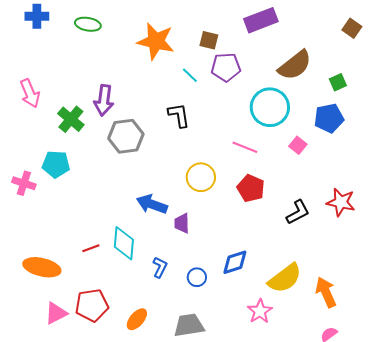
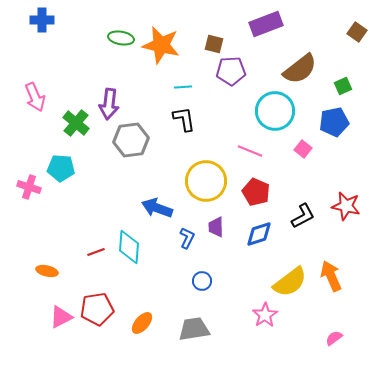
green ellipse: (88, 24) -> (121, 38), moved
cyan line: (190, 75) -> (183, 87), moved, turned -48
yellow circle: (201, 177) -> (206, 181), size x1.4
purple trapezoid: (182, 223) -> (216, 227), moved
blue diamond: (235, 262) -> (259, 234), moved
orange ellipse: (42, 267) -> (47, 271), size x0.6
blue L-shape: (160, 267) -> (187, 238), moved
orange arrow: (326, 292) -> (331, 276), moved

